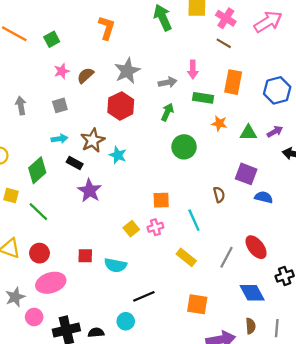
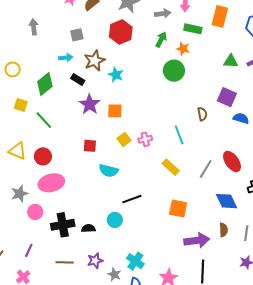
gray square: (60, 105) -> (77, 35), moved
orange star: (219, 123) -> (183, 49), moved
orange square: (161, 200) -> (115, 111), moved
red square: (85, 256) -> (90, 146), moved

